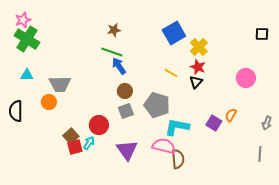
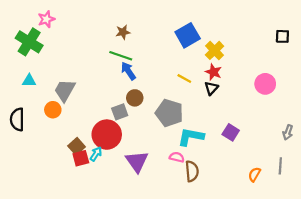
pink star: (23, 20) -> (46, 19), moved
gray trapezoid: (60, 84) -> (65, 90), turned 120
gray square: (126, 111) -> (120, 112), moved
orange semicircle: (231, 115) -> (254, 174), moved
red circle: (99, 125) -> (107, 135), size x1.4
pink semicircle: (164, 146) -> (177, 157), size x0.6

